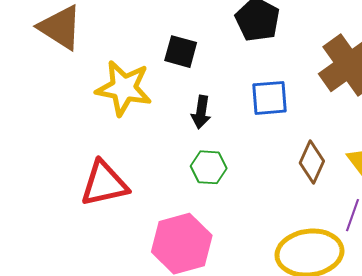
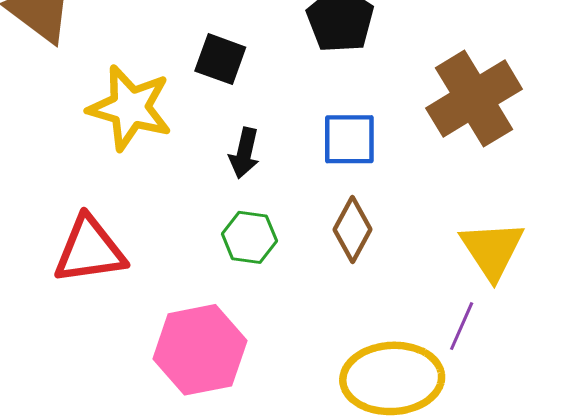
brown diamond: (312, 162) -> (352, 230), moved

